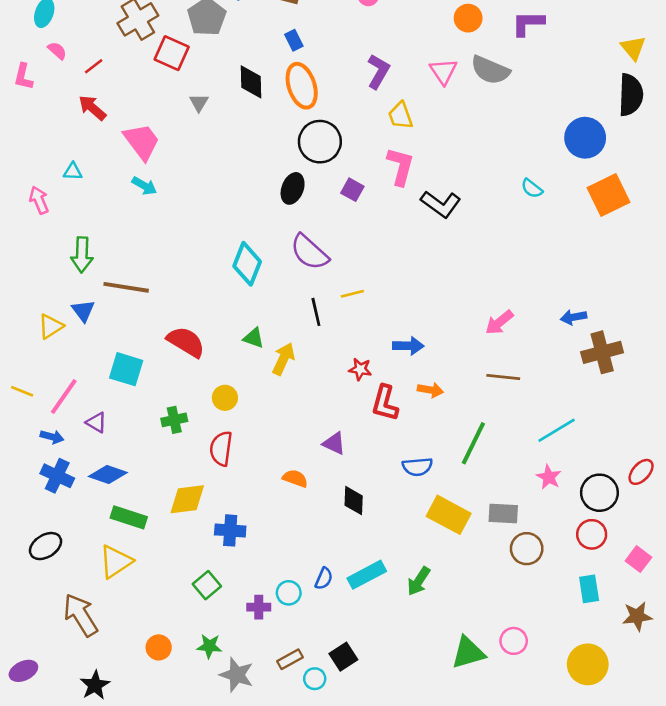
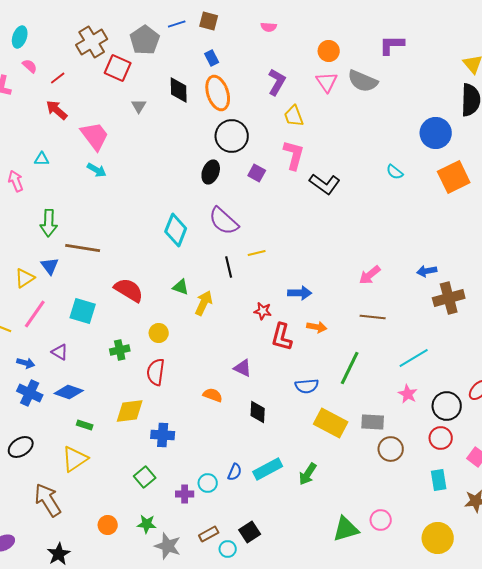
orange circle: (468, 18) -> (329, 51), moved
pink line: (64, 396) -> (35, 314), moved
green rectangle: (129, 517) -> (85, 425), size x0.6

